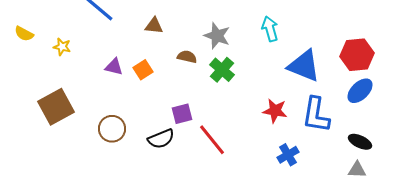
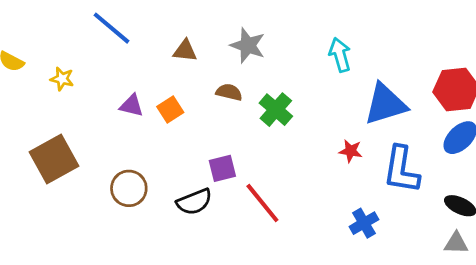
gray star: (217, 36) -> (248, 45), moved
blue triangle: (304, 66) -> (385, 104), turned -39
red star: (275, 111) -> (351, 151), moved, size x0.7

